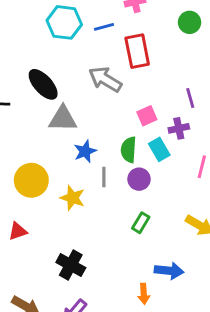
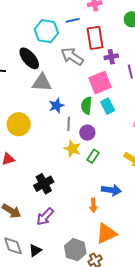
cyan hexagon: (64, 22) -> (46, 31), moved
pink square: (147, 116) -> (100, 83), size x1.6
purple cross: (179, 128) -> (111, 57), moved
purple circle: (139, 179) -> (87, 133), moved
yellow star: (72, 198) -> (72, 149), moved
black cross: (71, 265) -> (44, 184), turned 30

